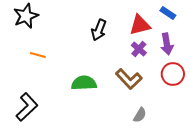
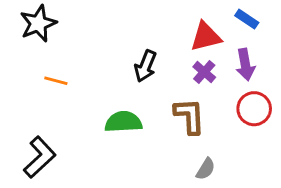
black arrow: (99, 30) -> (145, 66), moved
brown L-shape: (129, 79) -> (190, 116), turned -140

